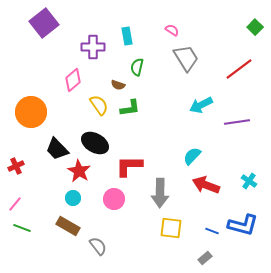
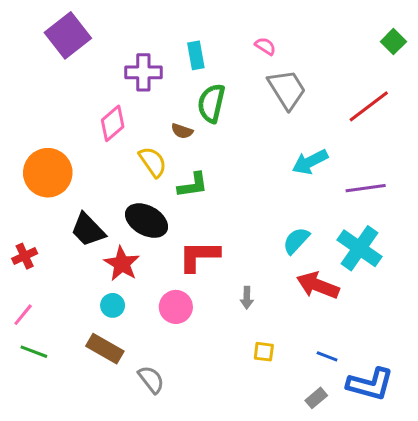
green semicircle: (137, 67) -> (211, 103), size x1.4
green L-shape: (130, 108) -> (193, 185), moved
cyan cross: (249, 181) -> (359, 248), moved, size x1.8
gray arrow: (160, 193) -> (247, 298), size x0.5
blue L-shape: (243, 225) -> (370, 384), moved
yellow square: (171, 228) -> (264, 352), size x0.6

